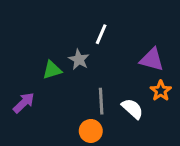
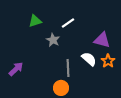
white line: (101, 34) -> (68, 23), turned 32
green triangle: (52, 70) -> (35, 21), moved
white semicircle: (132, 109) -> (89, 59), moved

